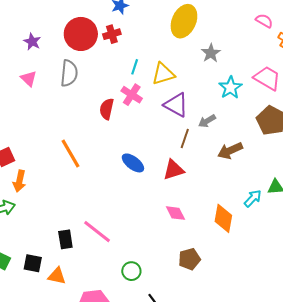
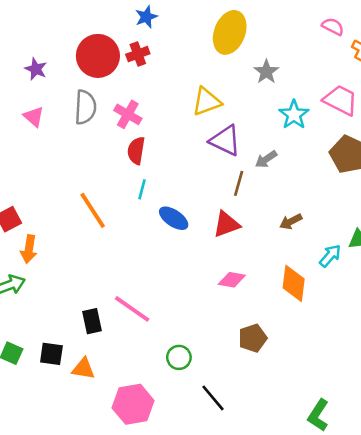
cyan line: (135, 67) -> (142, 189), moved
pink cross: (132, 95) -> (128, 114), moved
brown arrow: (230, 151) -> (291, 222), moved, size x0.7
pink diamond: (176, 213) -> (232, 280), turned -50

